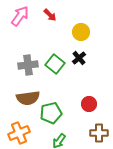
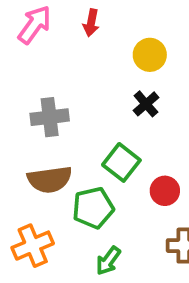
red arrow: (50, 15) -> (91, 23), turned 56
green square: (55, 64) -> (121, 162), moved

